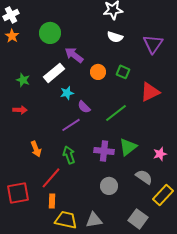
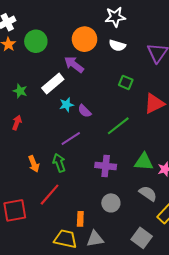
green circle: (50, 33) -> (36, 41), moved
orange circle: (98, 72) -> (84, 39), moved, size x1.5
purple semicircle: (84, 107) -> (84, 111), moved
red arrow: (20, 110) -> (17, 123), turned -72
green triangle: (128, 147) -> (144, 162), moved, turned 42
green arrow: (69, 155) -> (59, 163), moved
orange rectangle: (52, 201) -> (80, 219), moved

